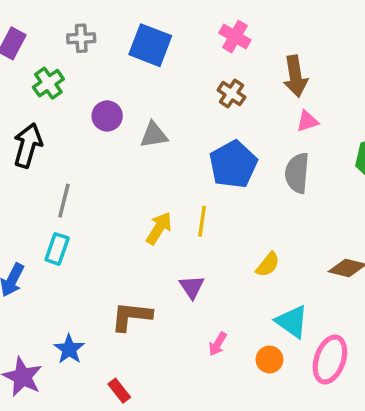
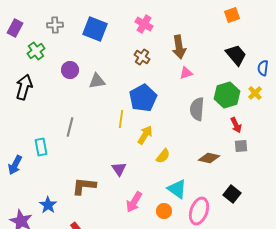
gray semicircle: (297, 173) -> (197, 109), moved
gray line: (64, 201) -> (70, 127), moved
yellow line: (202, 221) -> (121, 119), moved
yellow arrow: (159, 228) -> (145, 135), moved
cyan rectangle: (57, 249) -> (41, 147), turned -30
pink arrow: (218, 344) -> (134, 202), size x1.5

